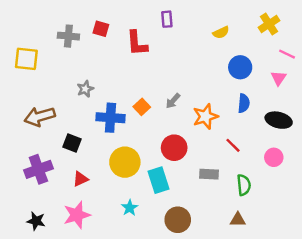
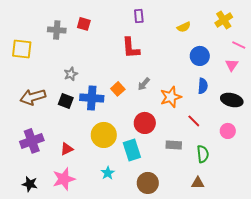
red L-shape: (137, 43) -> (131, 48), moved
black square: (72, 143) -> (66, 101), moved

